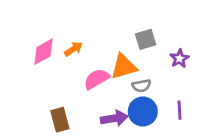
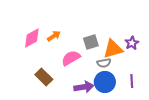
gray square: (146, 39) -> (91, 42), moved
orange triangle: (124, 67) -> (113, 49), moved
brown rectangle: (60, 120) -> (44, 77), moved, turned -30

